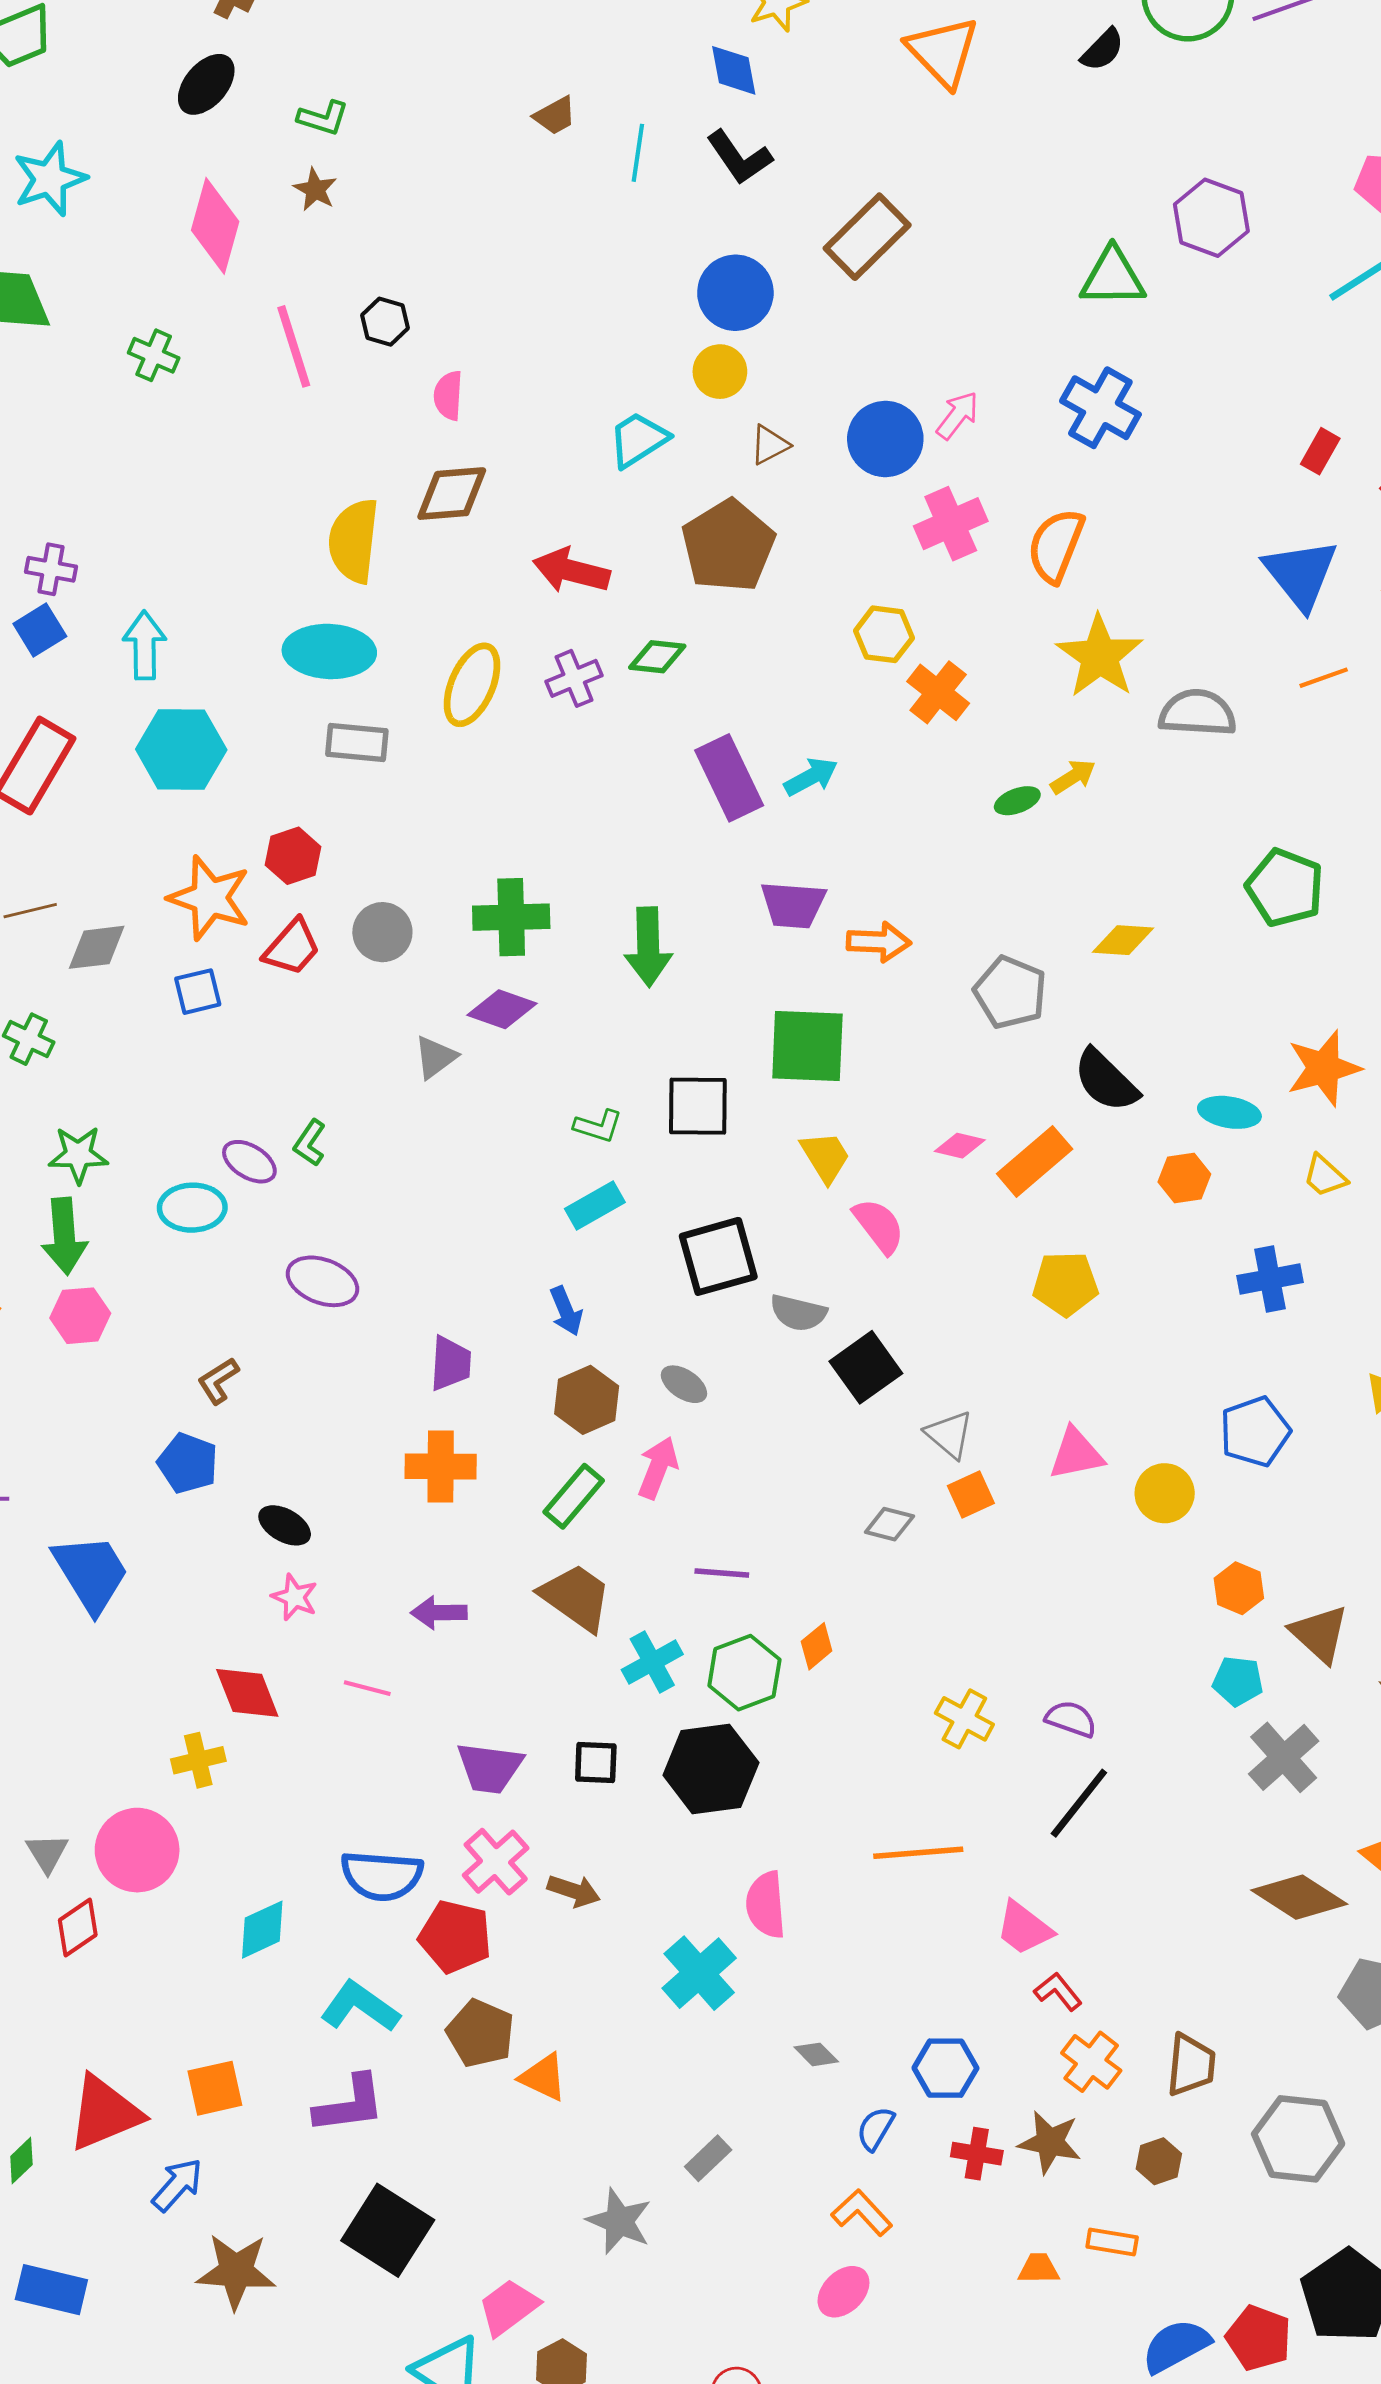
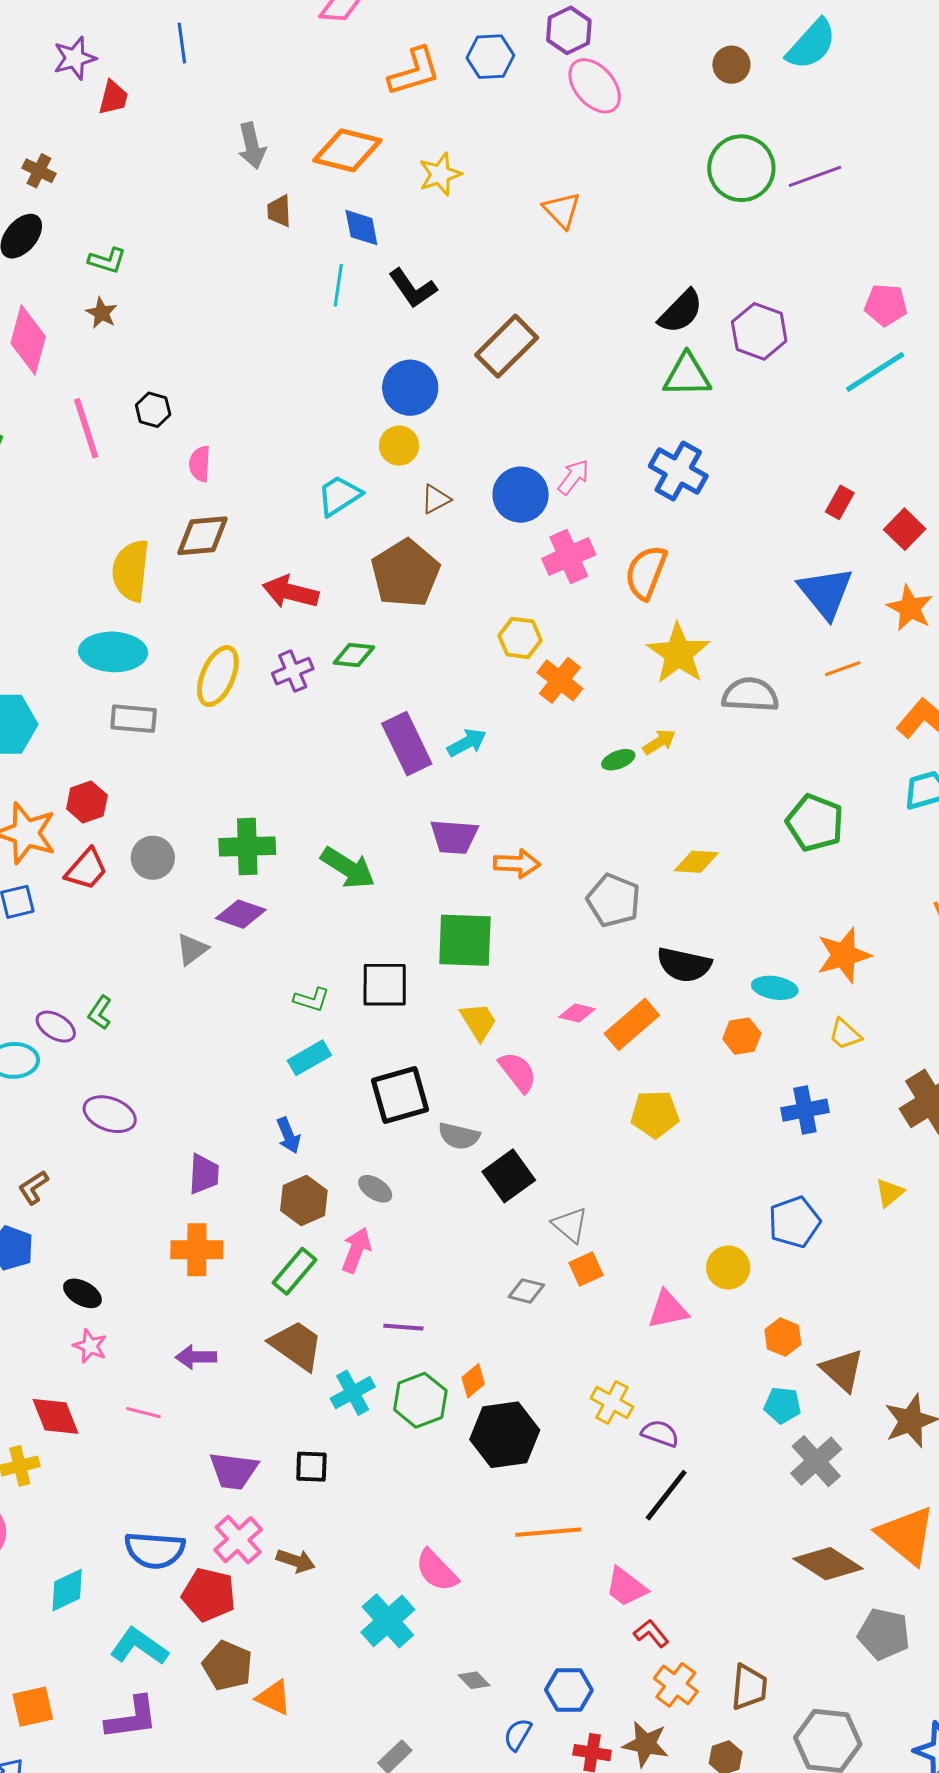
black semicircle: (1102, 50) -> (681, 312), moved, size x1.4
orange triangle: (943, 52) -> (562, 210), size x0.7
blue diamond: (734, 70) -> (361, 228), moved
brown trapezoid: (555, 116) -> (279, 211), moved, turned 116
green arrow: (648, 947) -> (348, 868), turned -56
black semicircle: (1106, 1080) -> (684, 965), turned -32
pink triangle: (1076, 1454) -> (668, 1310), moved
yellow cross: (964, 1719) -> (612, 1403), moved
black hexagon: (711, 1769) -> (505, 1435), moved
pink semicircle: (766, 1905) -> (437, 1571), turned -39

